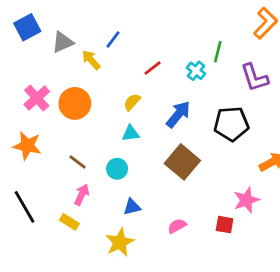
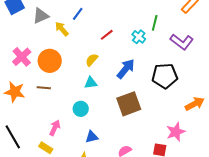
purple L-shape: (255, 78) -> (182, 42), turned -35
brown line: (78, 162) -> (44, 88), moved, turned -32
brown square: (182, 162) -> (129, 104), turned 30

